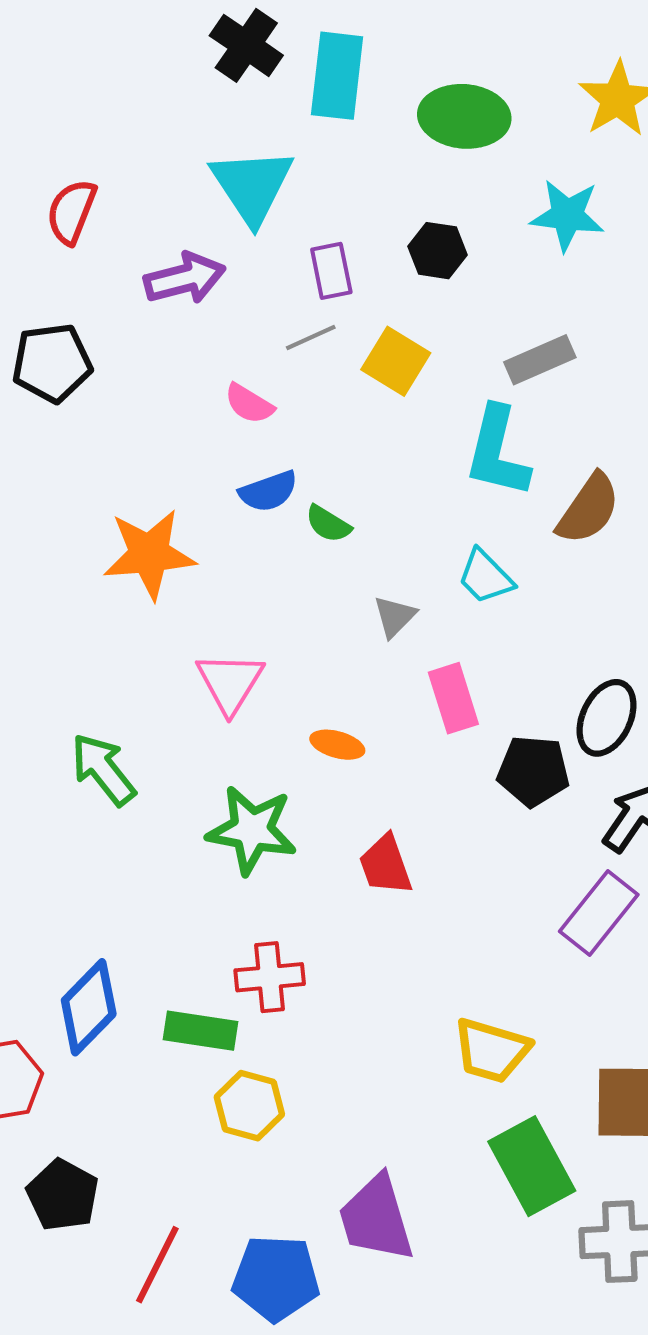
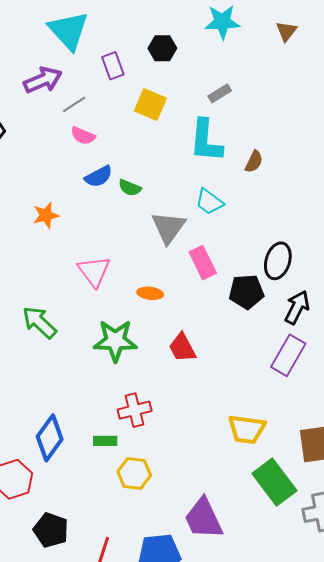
gray line: (311, 338) -> (74, 104), moved
gray rectangle: (540, 360) -> (220, 93), size x0.7
brown semicircle: (588, 509) -> (254, 162), size x0.6
orange star: (149, 554) -> (46, 215), size x0.6
gray triangle: (395, 616) -> (168, 227), size x1.6
green rectangle: (200, 1031) -> (105, 441), size x0.7

